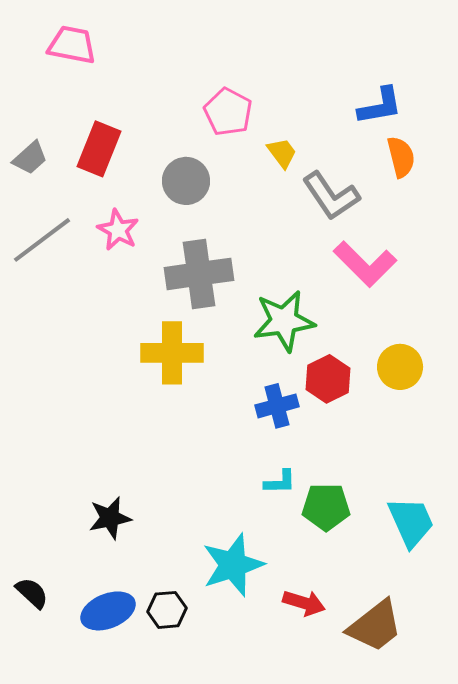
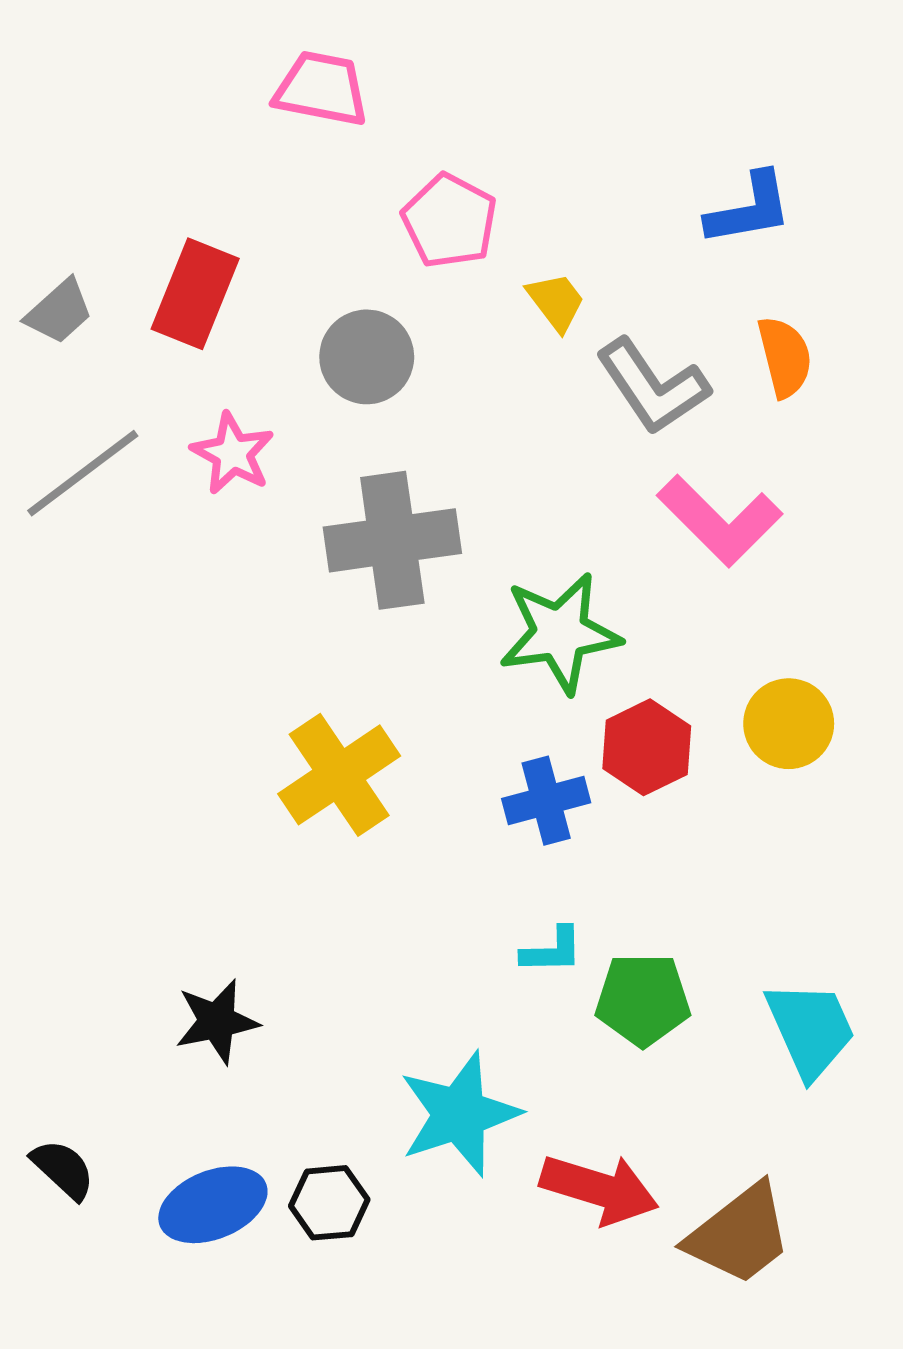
pink trapezoid: (72, 45) -> (321, 89), moved
orange semicircle: (401, 157) -> (785, 357), moved
yellow cross: (172, 353) -> (339, 775), moved, turned -34
red arrow: (304, 603) -> (599, 1189), size x1.4

